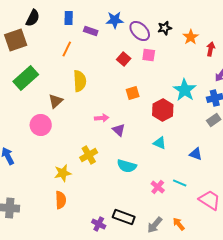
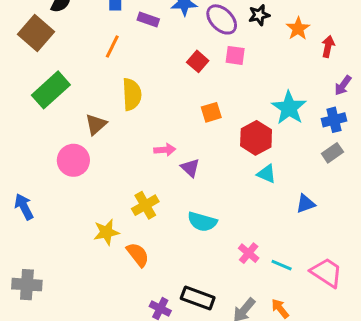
brown square: (16, 40) -> (36, 33), turned -30
cyan triangle: (160, 143) -> (267, 174), moved
blue triangle: (196, 154) -> (306, 204), turned -40
cyan line: (180, 183) -> (282, 265), moved
orange semicircle: (61, 200) -> (138, 255), moved, turned -36

